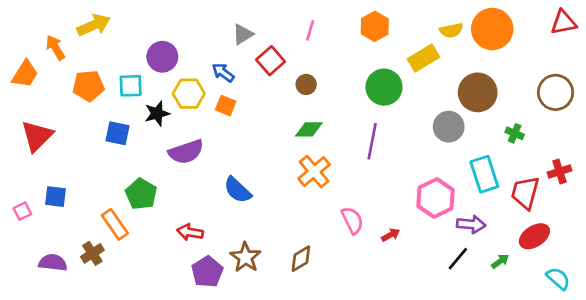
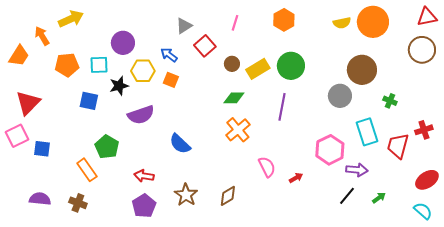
yellow rectangle: (424, 58) -> (258, 69), moved
brown circle: (556, 92) -> (422, 50), moved
pink square: (22, 211) -> (17, 136), moved, size x1.6
red ellipse: (534, 236) -> (427, 180), moved
brown cross: (92, 253) -> (78, 203), moved, turned -36
purple pentagon: (207, 272) -> (144, 206), moved

